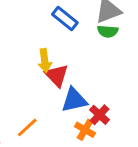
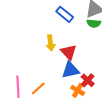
red triangle: (57, 75) -> (69, 52), moved

